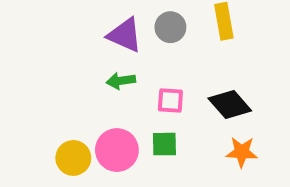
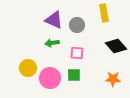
gray circle: (170, 27) -> (77, 25), moved
black diamond: (230, 104) -> (116, 46), moved
yellow circle: (73, 158) -> (28, 68), moved

